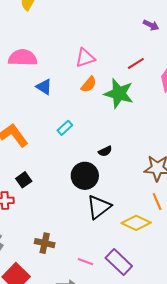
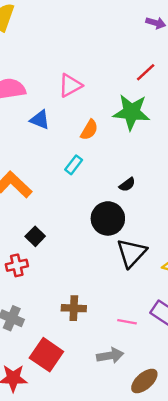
pink triangle: (85, 58) -> (70, 85), moved
orange semicircle: (89, 85) -> (89, 130), moved

